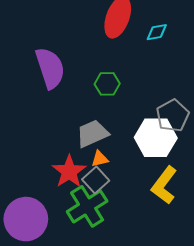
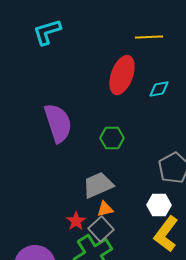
white hexagon: (156, 138) -> (159, 205), moved, size x0.6
red star: (69, 172) -> (76, 221), size x0.6

